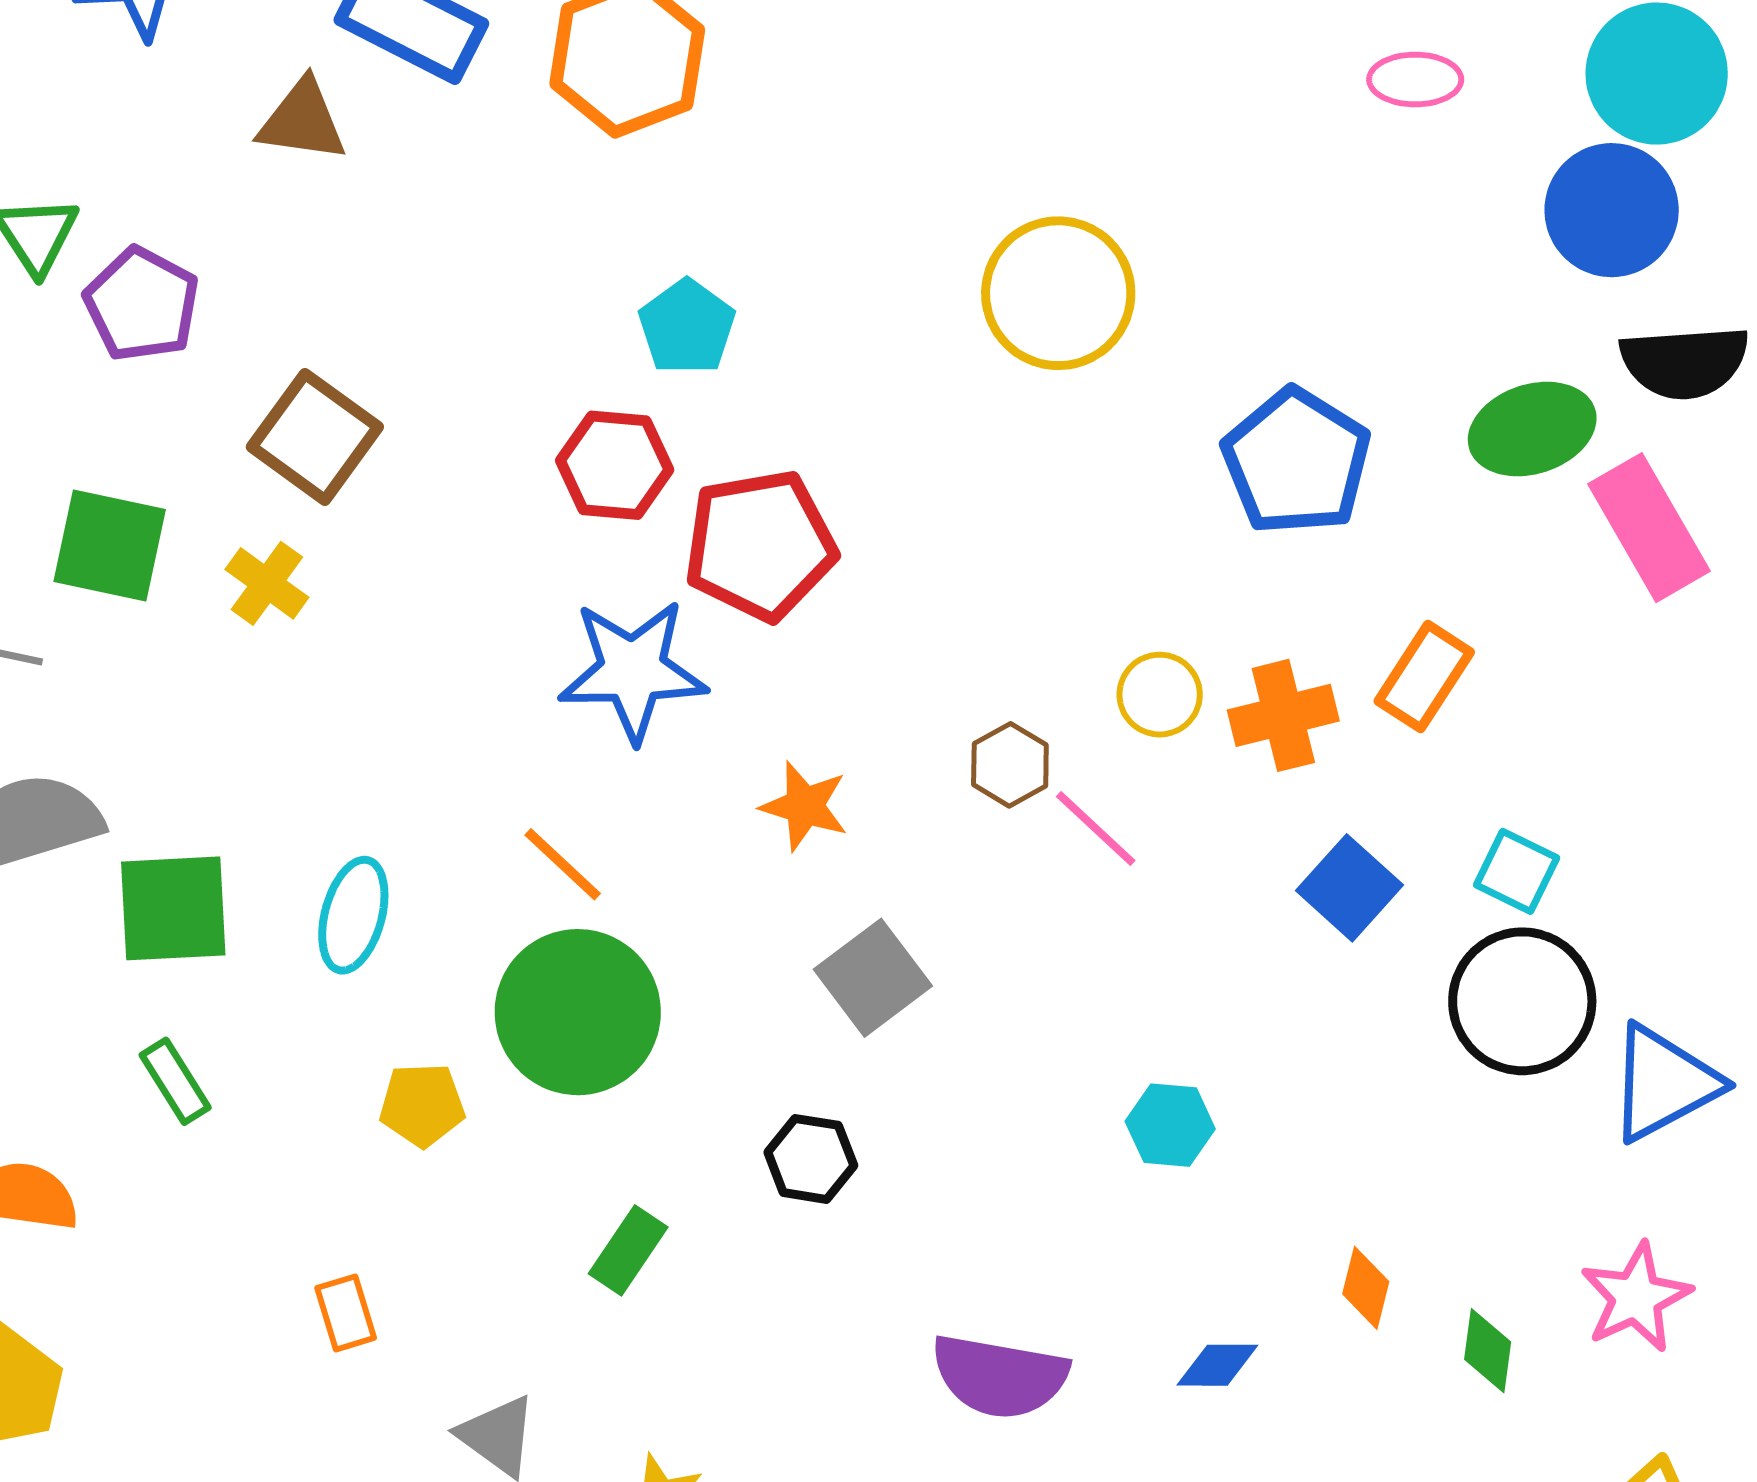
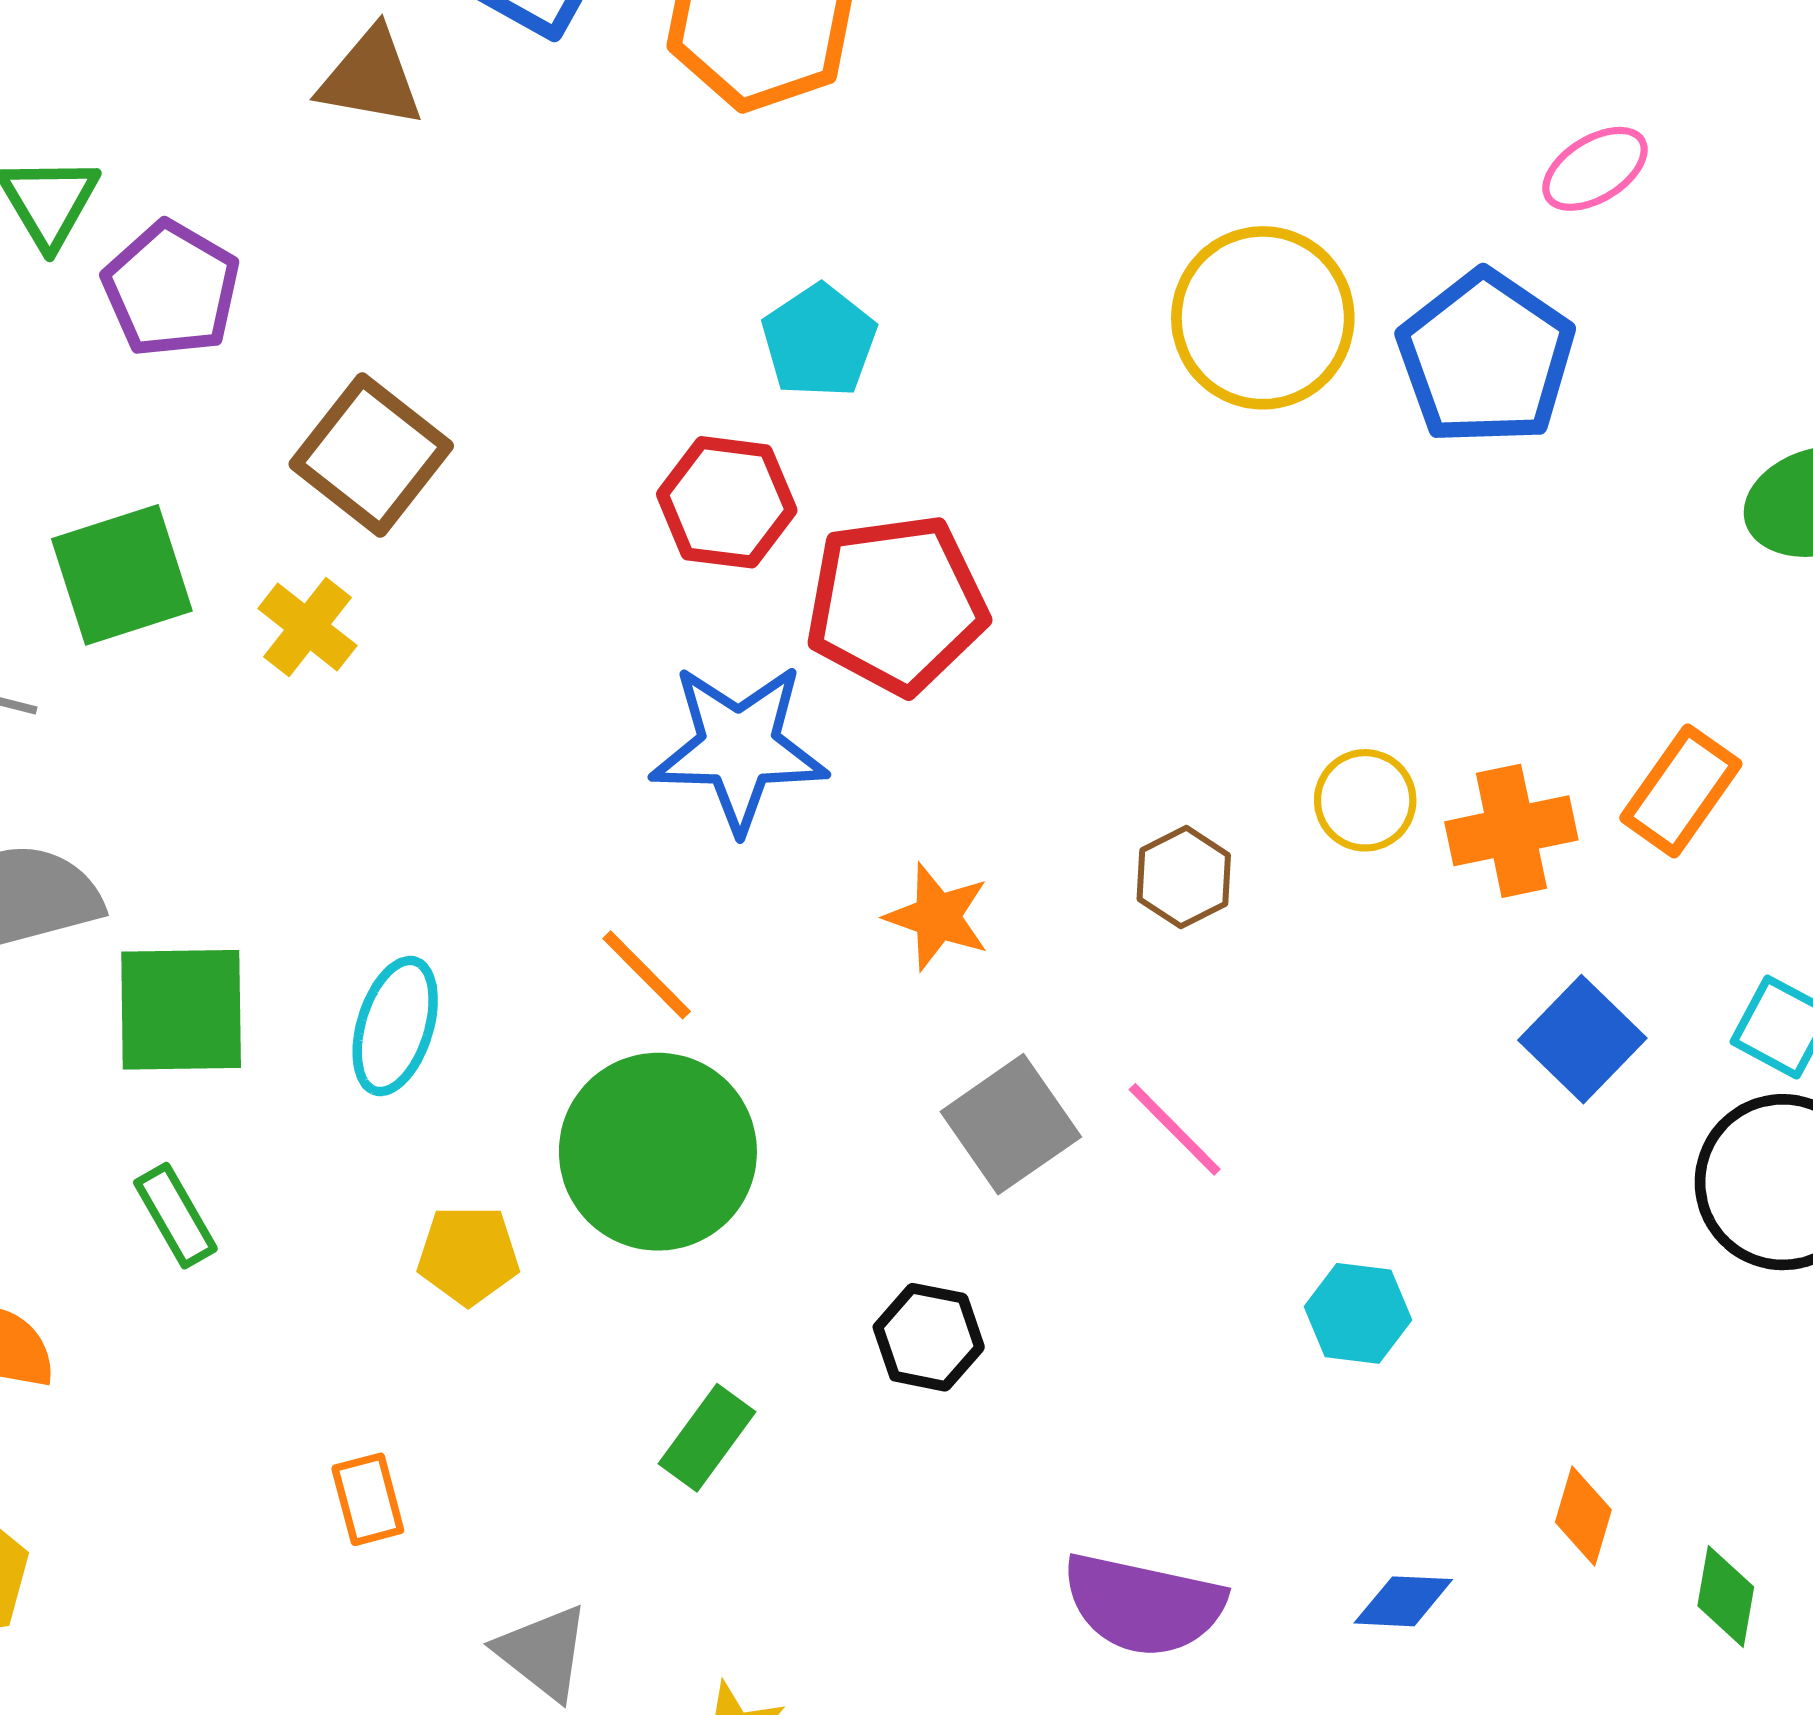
pink ellipse: (1415, 80) -> (1595, 169), moved, turned -34
blue pentagon: (1296, 462) -> (1486, 358), moved
green square: (110, 545) -> (122, 575), turned -32
pink line: (1096, 829) -> (1175, 1129), moved

